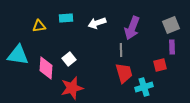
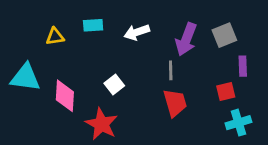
gray square: (171, 25) -> (224, 35), moved
white square: (69, 59) -> (114, 84), moved
cyan cross: (144, 87) -> (238, 123), moved
red star: (72, 88) -> (102, 124), turned -30

